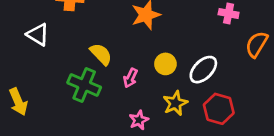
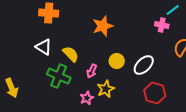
white triangle: (38, 34) -> (44, 47), moved
yellow star: (175, 103) -> (106, 89), moved
pink star: (139, 120) -> (87, 98), moved

